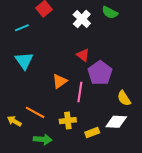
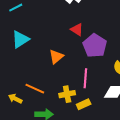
cyan triangle: (24, 61) -> (20, 39), turned 36
pink line: (80, 92) -> (85, 78), moved
yellow rectangle: (92, 132) -> (84, 104), moved

